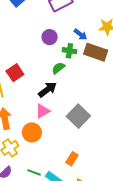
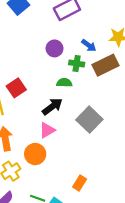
brown rectangle: (96, 52) -> (106, 65), turned -45
green semicircle: (58, 68) -> (64, 83), turned 40
gray square: (78, 116) -> (89, 120), moved

